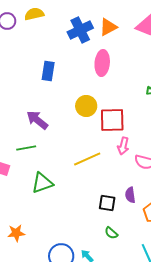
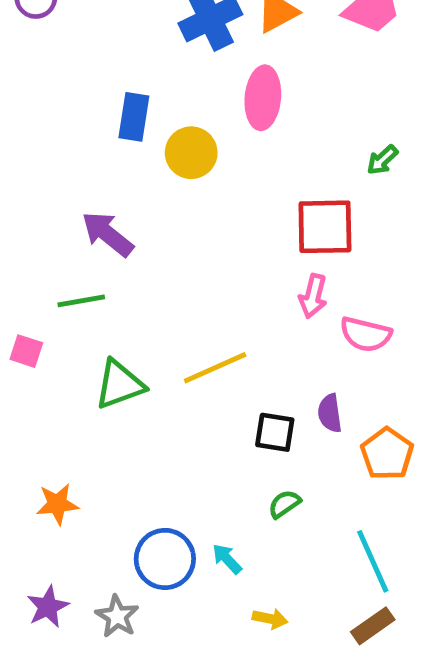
yellow circle: (86, 106) -> (191, 153), moved
red square: (112, 120) -> (325, 227), moved
yellow line: (87, 159) -> (215, 368), moved
green semicircle: (111, 233) -> (284, 504), turned 104

